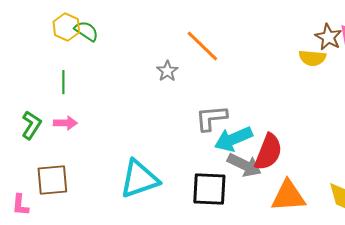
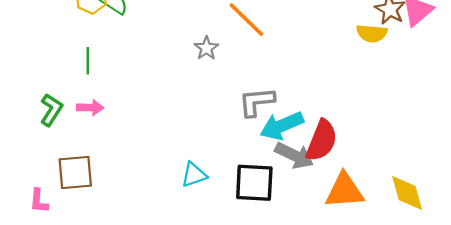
cyan triangle: (139, 179) -> (194, 175), moved, size x0.6

